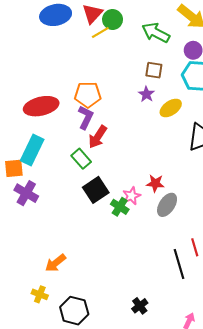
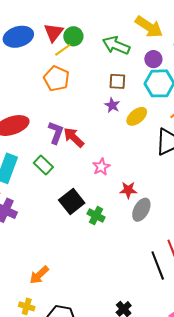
orange pentagon: (88, 95) -> (56, 79), moved, turned 30
red arrow: (98, 137) -> (74, 137), moved, turned 105
green rectangle: (81, 159) -> (43, 165), moved
pink star: (132, 196) -> (101, 167), moved

